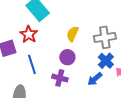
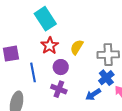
red star: (29, 34) -> (50, 46), moved
purple circle: (67, 57) -> (61, 67), moved

